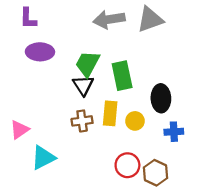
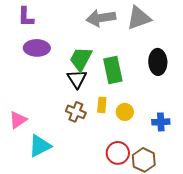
black ellipse: (161, 98) -> (158, 62), moved
yellow rectangle: (110, 113) -> (102, 105), size x0.7
brown cross: (82, 121) -> (76, 112), turned 30

